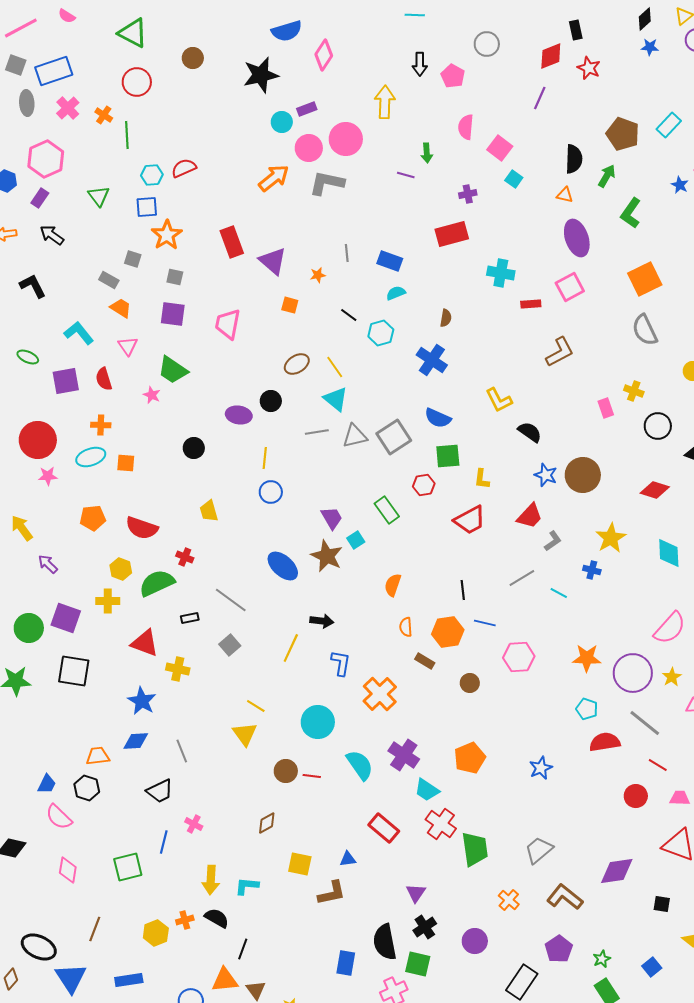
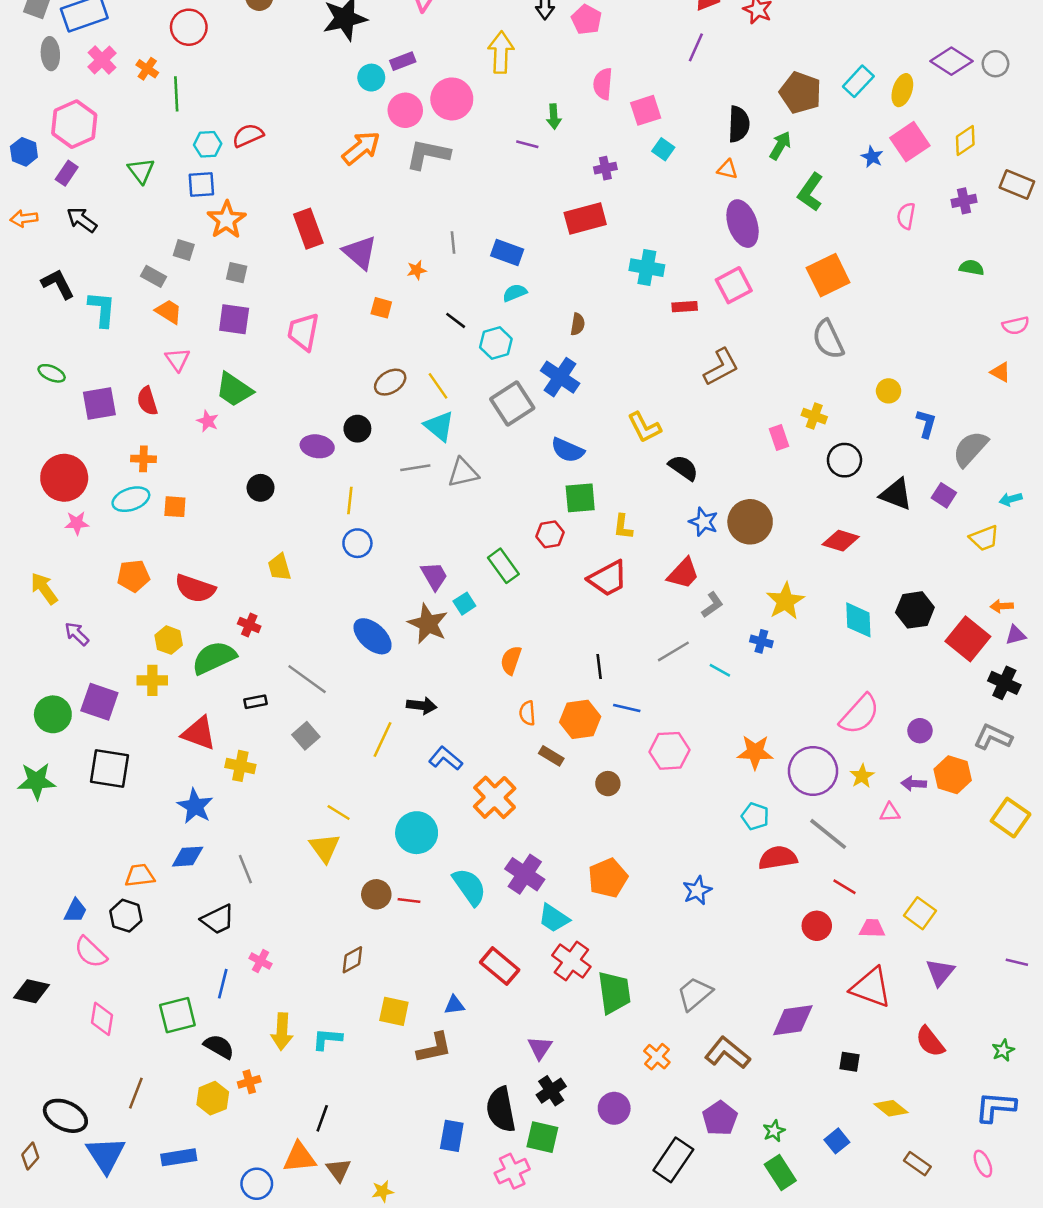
pink square: (500, 148) -> (646, 110), turned 35
cyan L-shape: (79, 333) -> (102, 309), moved, turned 44
gray square: (394, 437) -> (512, 403), moved
blue L-shape: (341, 663) -> (446, 758), turned -60
black semicircle: (217, 918) -> (219, 1047), moved

